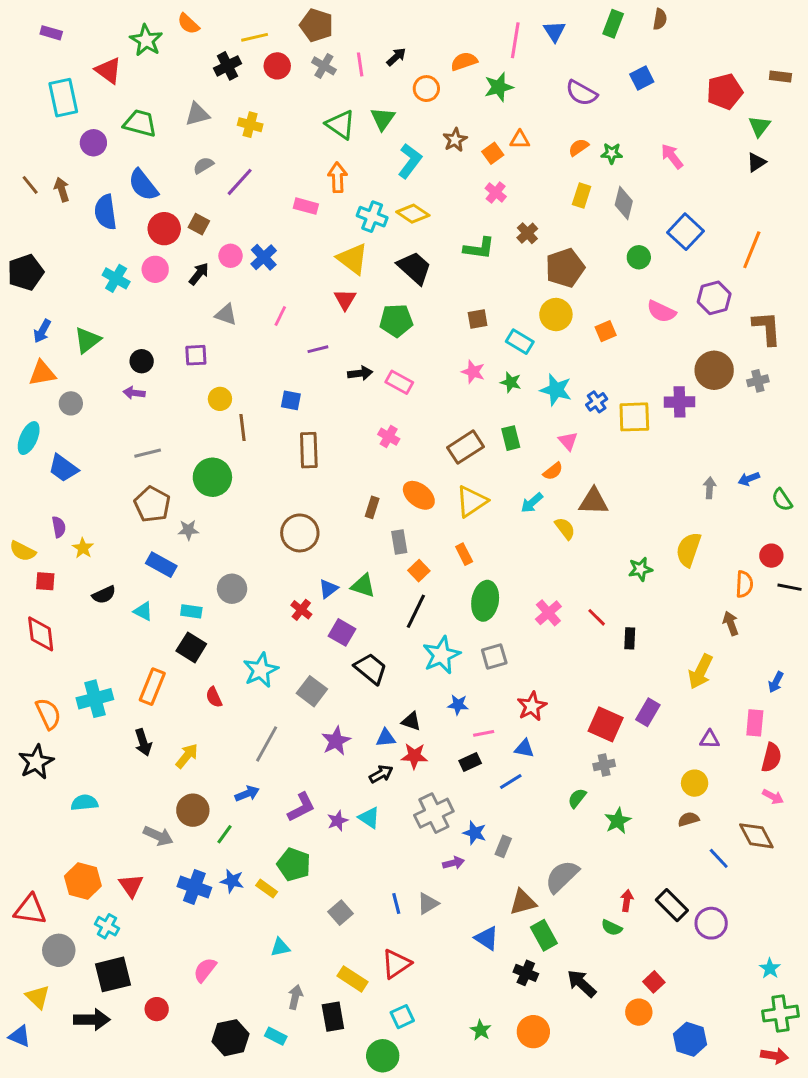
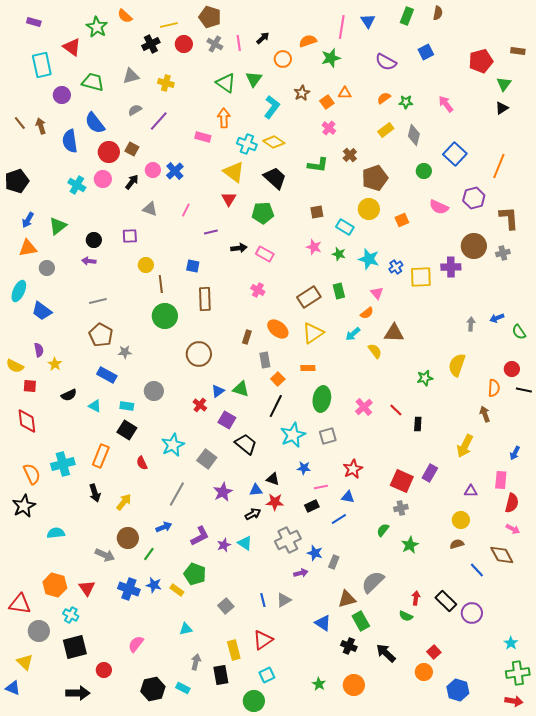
yellow rectangle: (582, 195) -> (386, 130), turned 35
green circle: (212, 477) -> (165, 316), moved
orange rectangle: (464, 554) -> (308, 368), turned -64
yellow rectangle: (353, 979) -> (234, 650), turned 42
black arrow: (92, 1020) -> (78, 693), moved

